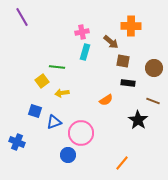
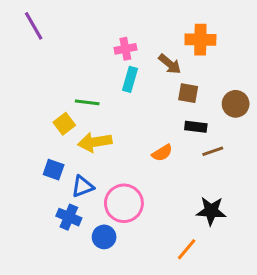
yellow arrow: (62, 93) -> (95, 142), size x1.5
brown line: (153, 101) -> (213, 151), moved, turned -40
black star: (138, 120) -> (211, 211), moved, turned -30
blue cross: (17, 142) -> (69, 217), moved

